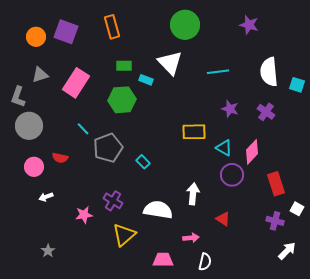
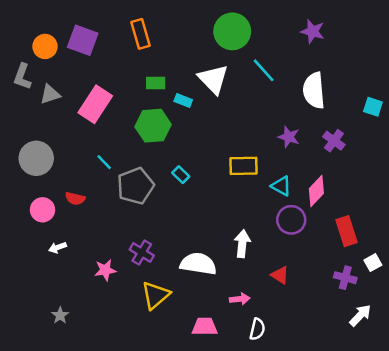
cyan line: (218, 72) -> (264, 70), moved, turned 55
white semicircle: (269, 72) -> (314, 90), moved
gray L-shape: (18, 97) -> (22, 77), moved
cyan rectangle: (143, 162) -> (181, 175), moved
white square: (297, 209) -> (373, 263), turned 32

